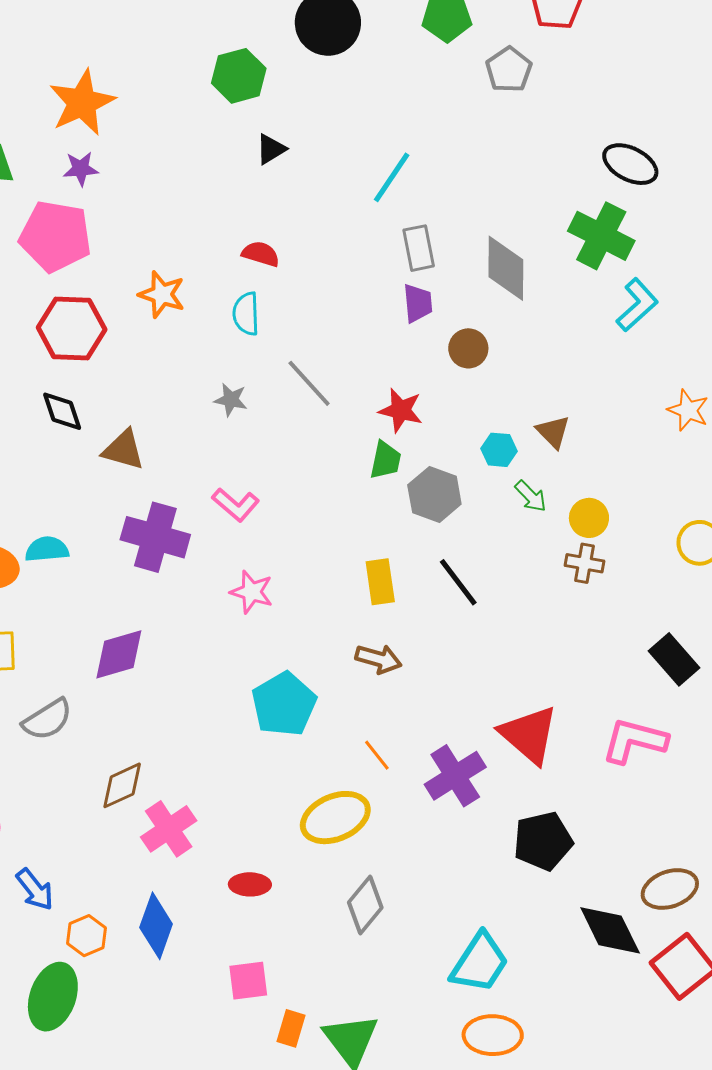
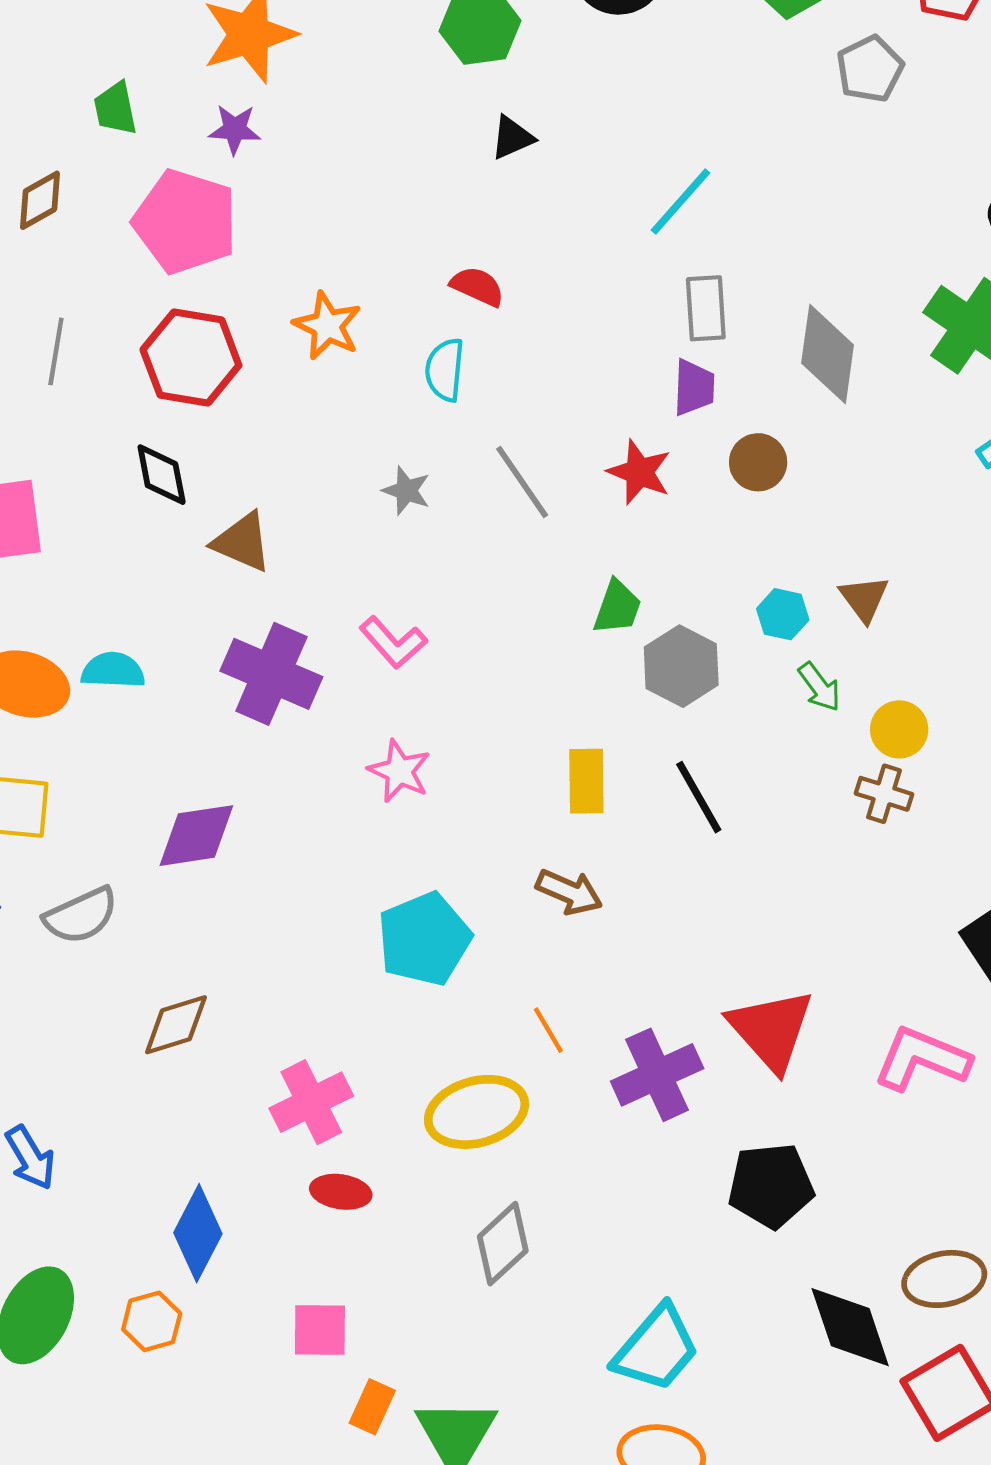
red star: (401, 410) -> (639, 472), moved
pink cross: (169, 829) -> (311, 1102), moved
orange hexagon: (87, 936) -> (152, 1321), moved

